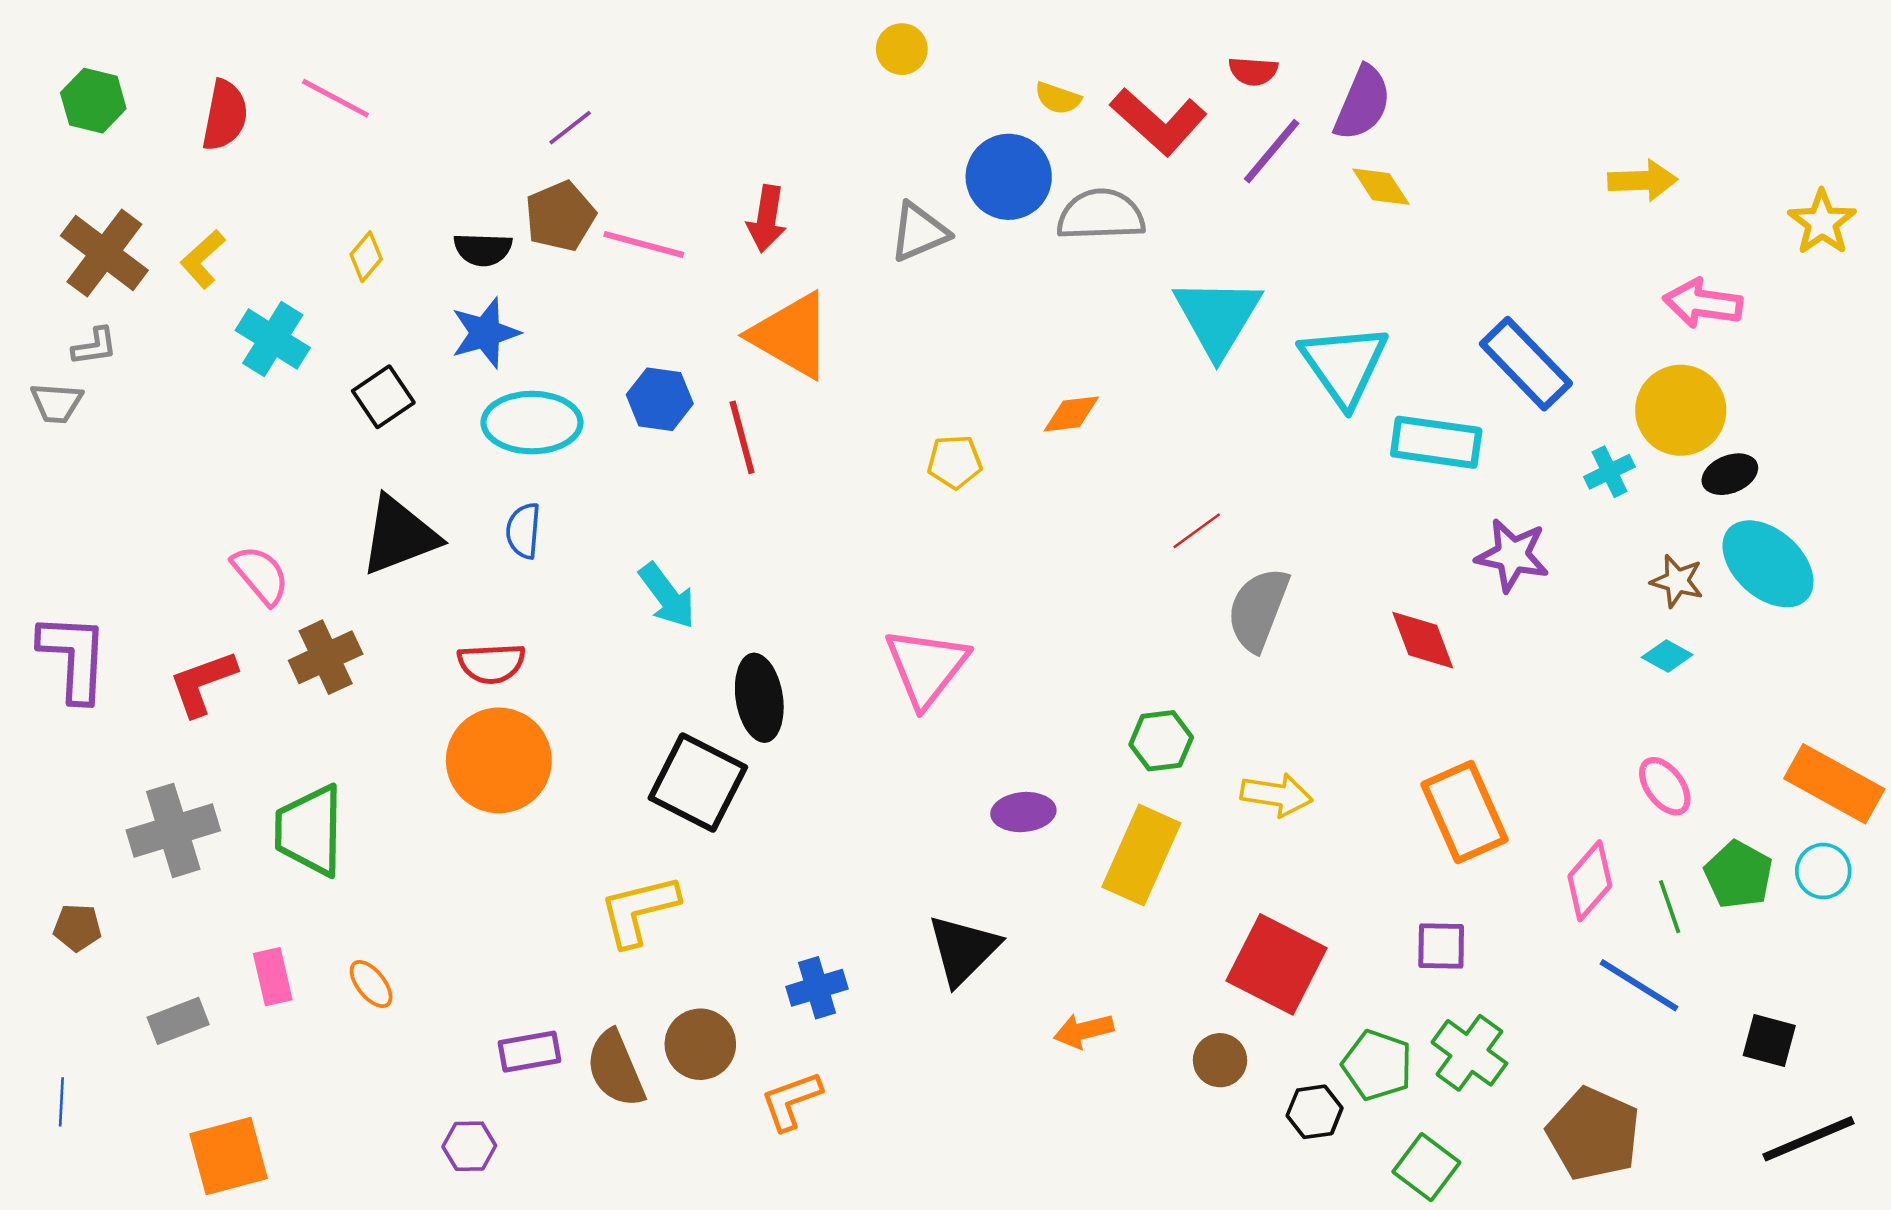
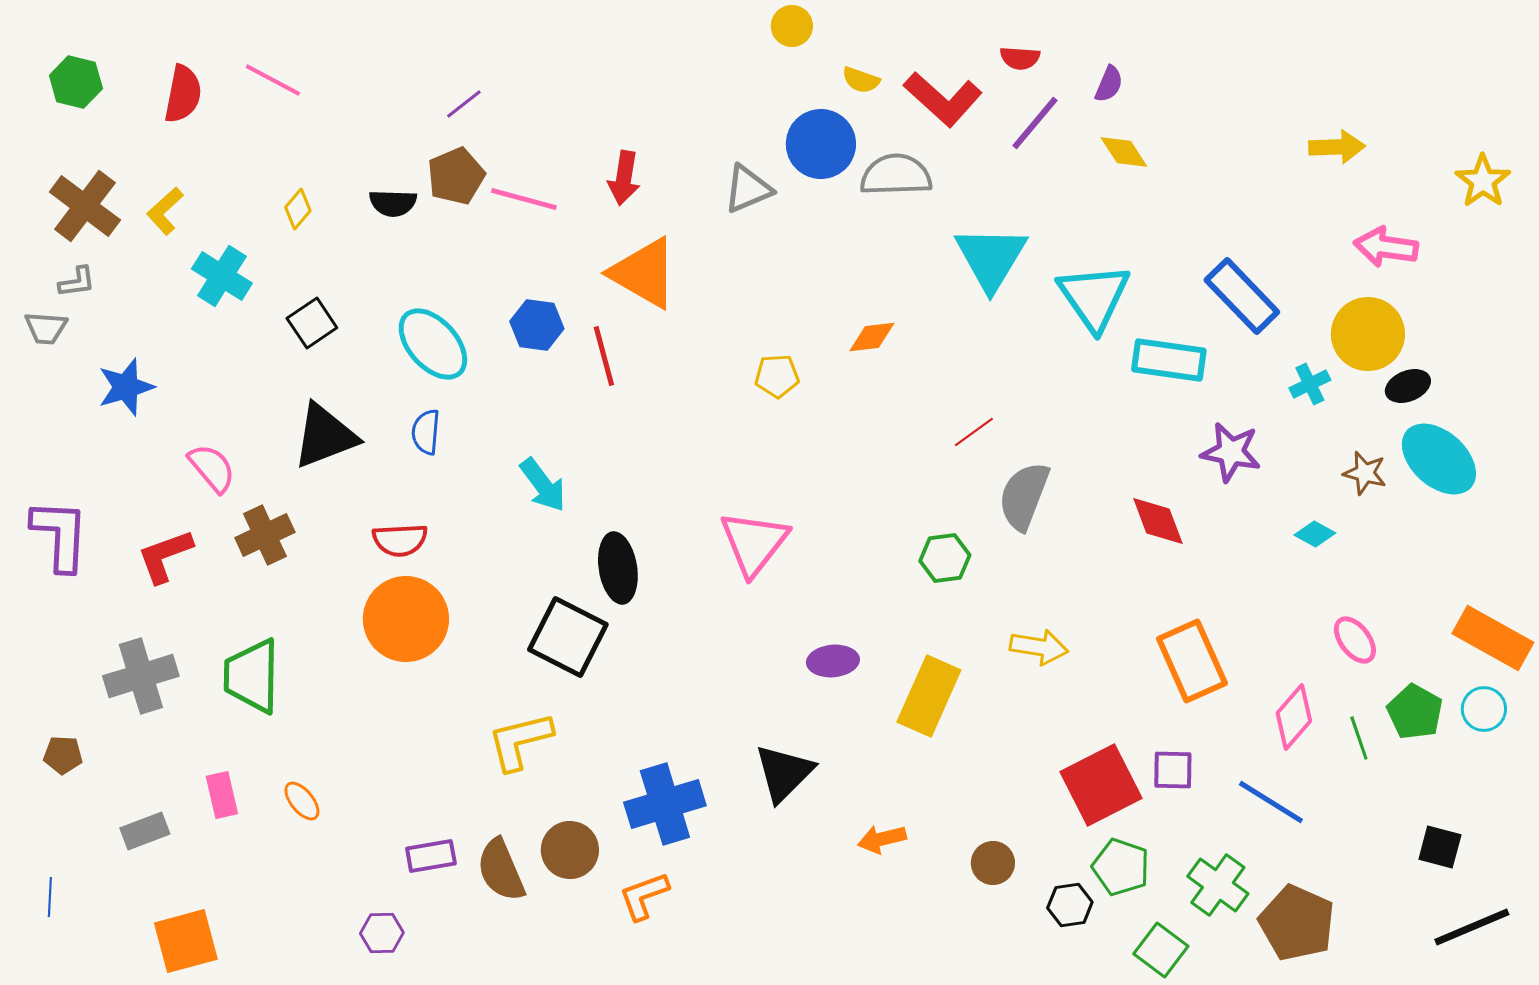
yellow circle: (902, 49) -> (792, 26), moved
purple semicircle: (1363, 103) -> (1109, 84), size x0.6
blue star: (485, 333) -> (126, 387), moved
cyan ellipse: (532, 423) -> (433, 344), turned 48
cyan diamond: (1667, 656) -> (1315, 534), moved
green hexagon: (1161, 741) -> (945, 558), moved
red square: (1277, 964) -> (1101, 785), moved, turned 36
blue line: (1639, 985) -> (1271, 802), moved
blue cross: (817, 988) -> (665, 804), size x1.6
green cross: (1469, 1053) -> (1218, 885), moved

